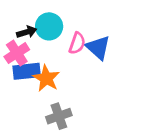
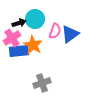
blue triangle: (98, 47) -> (70, 34), turned 42
orange star: (46, 78) -> (33, 45), moved

